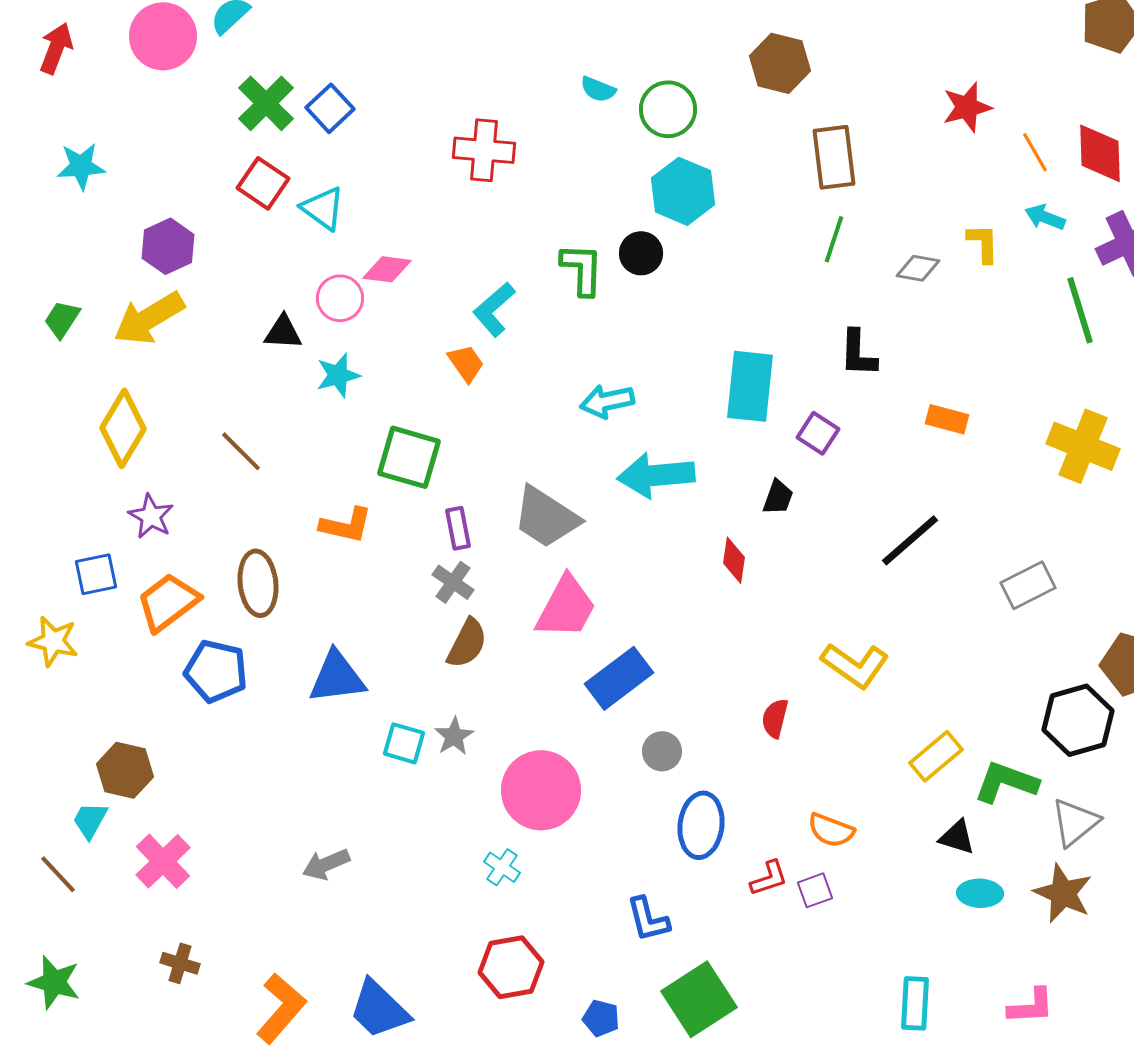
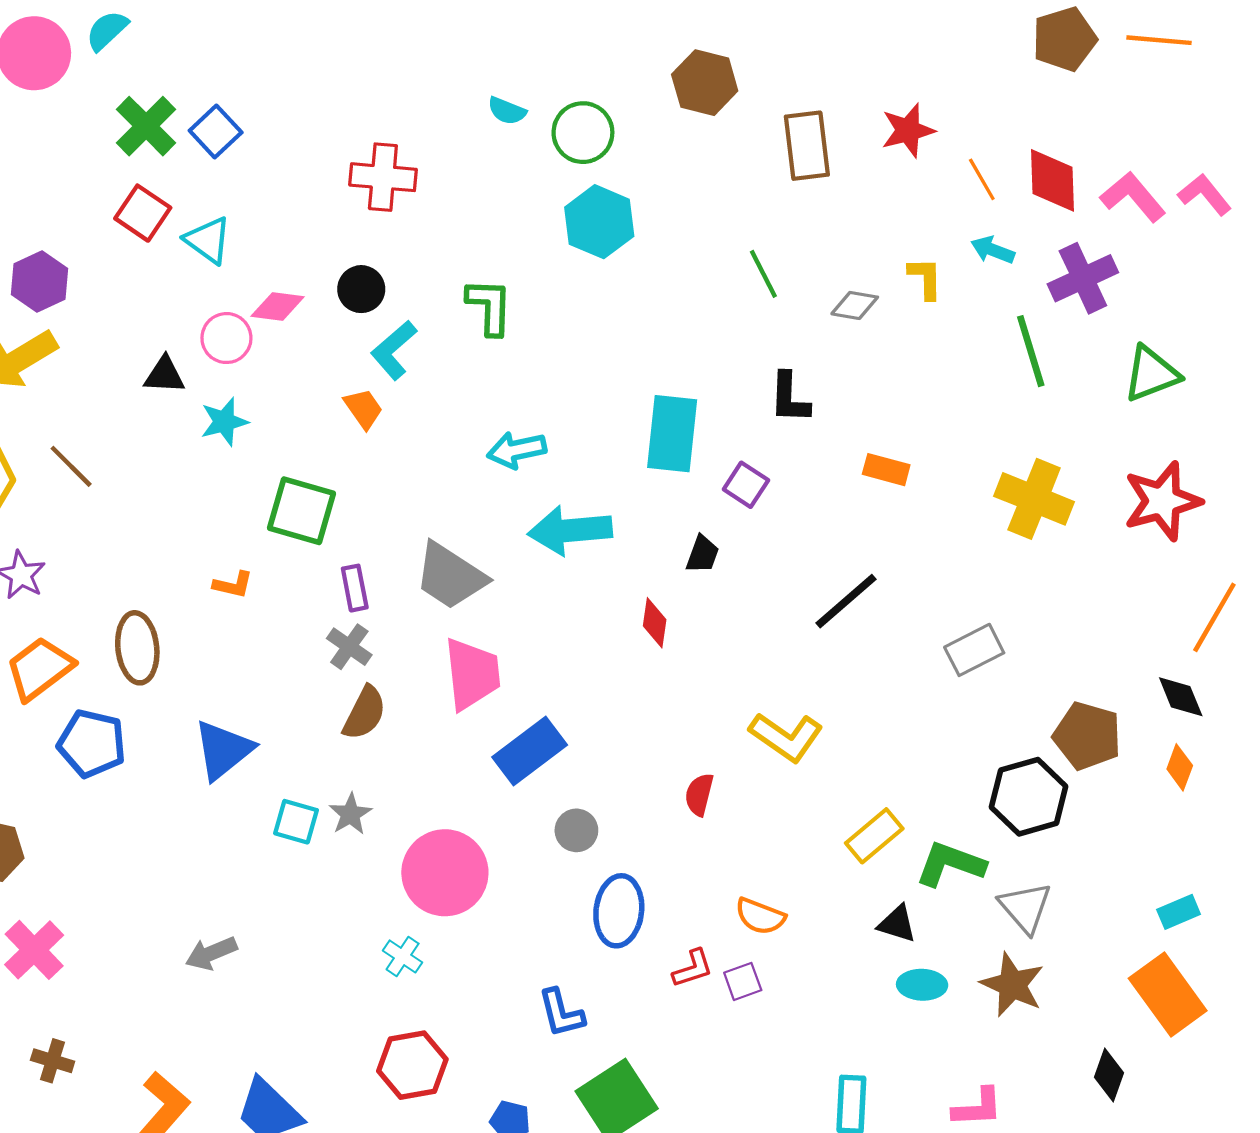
brown rectangle: (834, 157) -> (807, 146), moved
green line: (834, 239) -> (763, 274), turned -45
black circle: (641, 253) -> (361, 289), moved
brown line: (241, 451) -> (71, 466), moved
orange L-shape: (346, 525) -> (233, 585), size x0.7
pink trapezoid: (566, 607) -> (472, 674), turned -34
blue triangle: (337, 677) -> (223, 750), turned -32
gray triangle: (1075, 822) -> (1025, 908), turned -32

